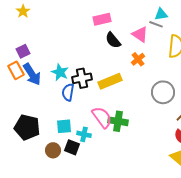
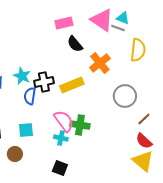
cyan triangle: (161, 14) -> (123, 18), turned 32
pink triangle: (140, 34) -> (102, 20), moved, size x1.4
orange cross: (138, 59) -> (100, 63), size x1.5
cyan cross: (84, 134) -> (61, 138), moved
black square: (72, 147) -> (60, 168), moved

